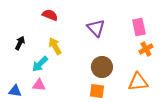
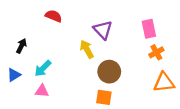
yellow arrow: (55, 46) -> (87, 49), moved
orange triangle: (138, 82) -> (164, 82), moved
blue triangle: (15, 91) -> (14, 75), moved, turned -40

